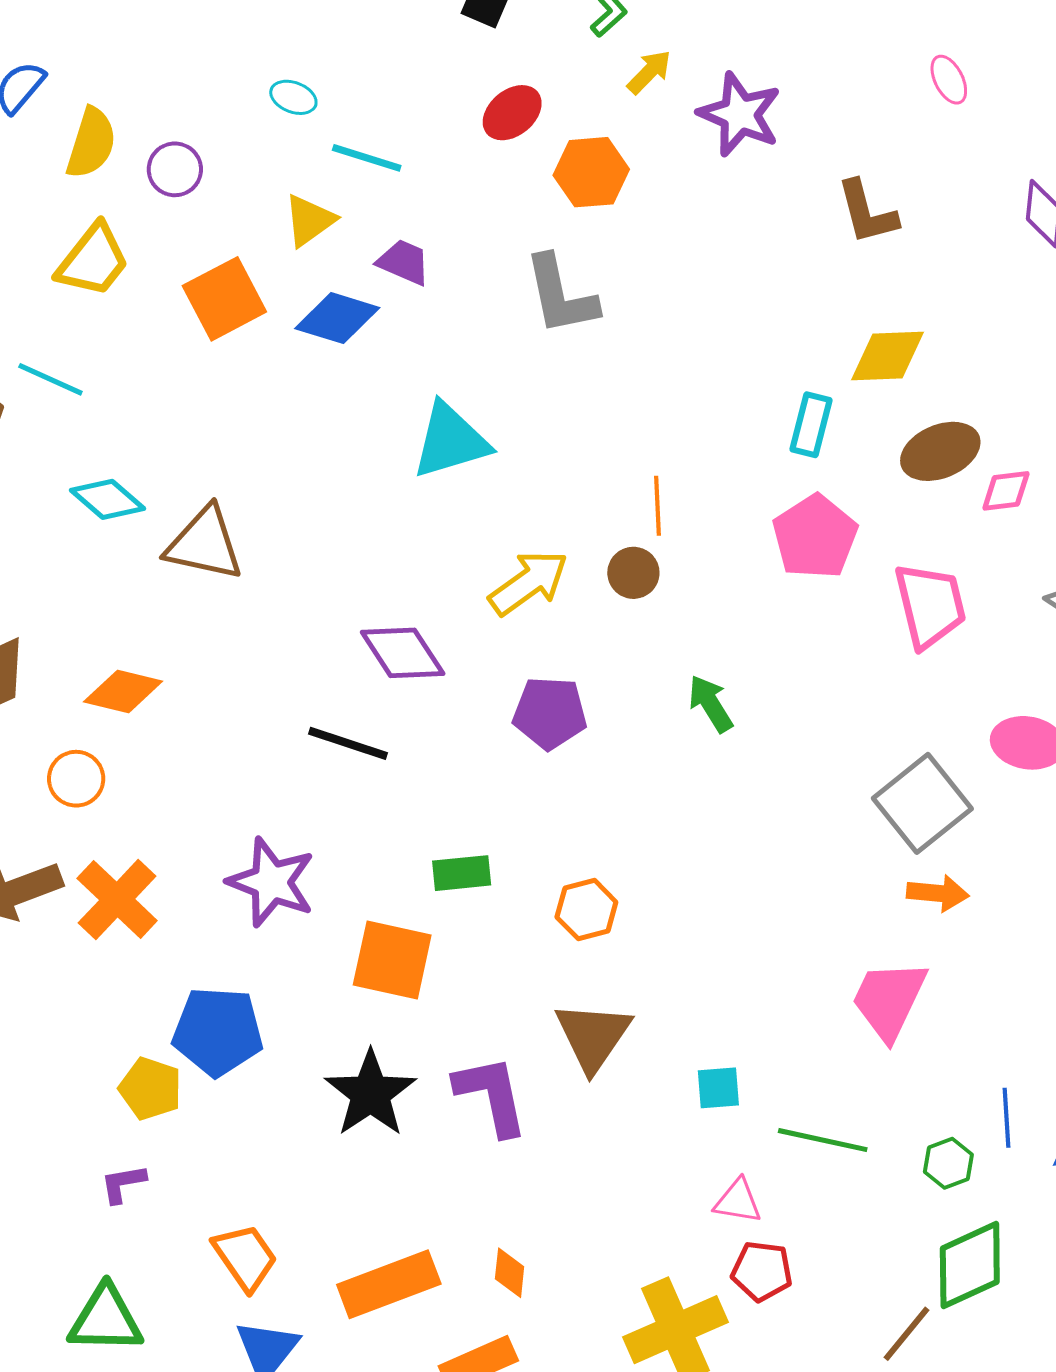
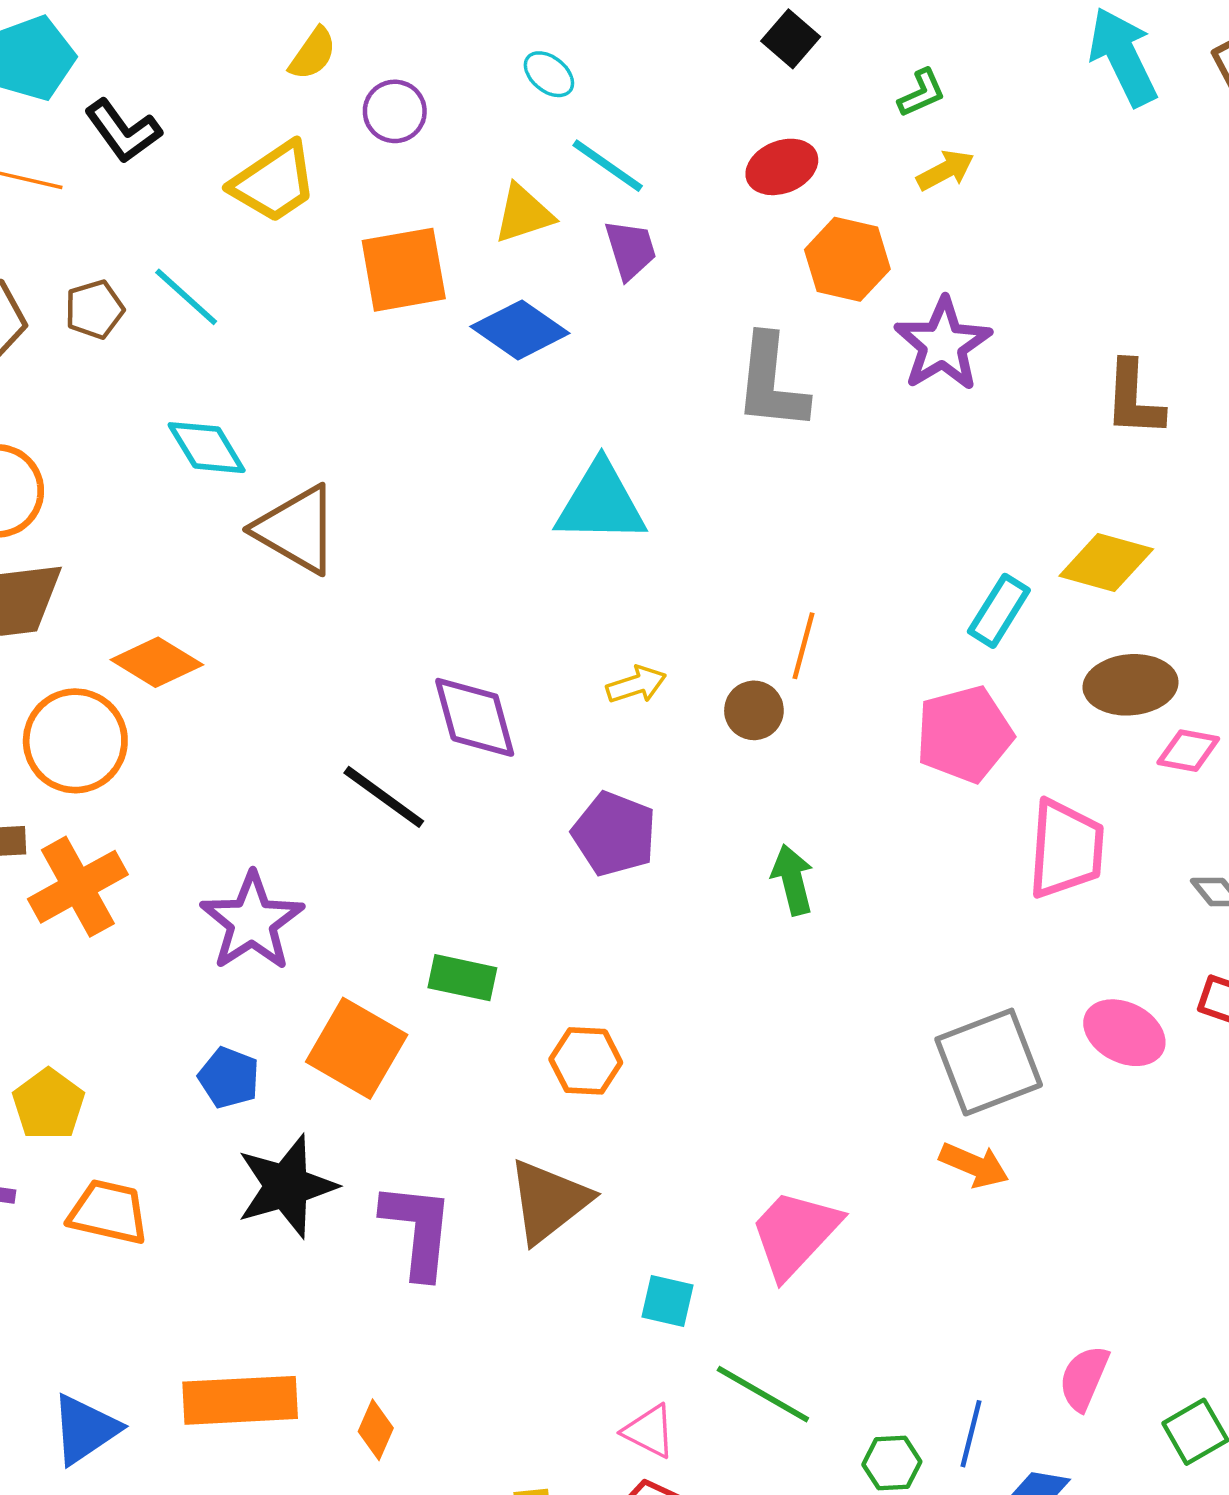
purple star: (740, 114) -> (943, 344), moved
yellow semicircle: (91, 143) -> (313, 54), size x0.7
purple trapezoid: (404, 262) -> (631, 250), moved, turned 32
yellow arrow: (529, 583) -> (636, 685), size x0.6
orange circle: (76, 779) -> (75, 741), size x1.6
pink trapezoid: (889, 1000) -> (795, 1233), moved
blue pentagon: (218, 1031) -> (229, 1078), moved, size x0.6
orange trapezoid: (245, 1257) -> (108, 1212), moved, turned -60

